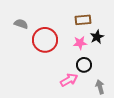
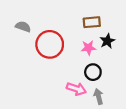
pink arrow: (69, 80) -> (76, 89), turned 48
gray arrow: (100, 87) -> (99, 97), moved

